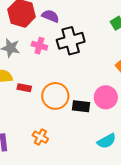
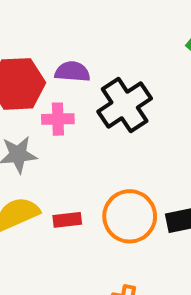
pink cross: (39, 46) -> (58, 119), moved

